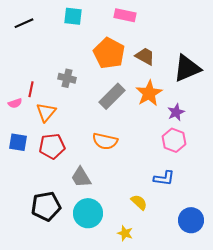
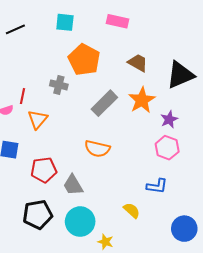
orange pentagon: (109, 53) -> (84, 60), moved
red pentagon: (52, 146) -> (44, 170), moved
yellow star: (125, 233) -> (105, 242), moved

